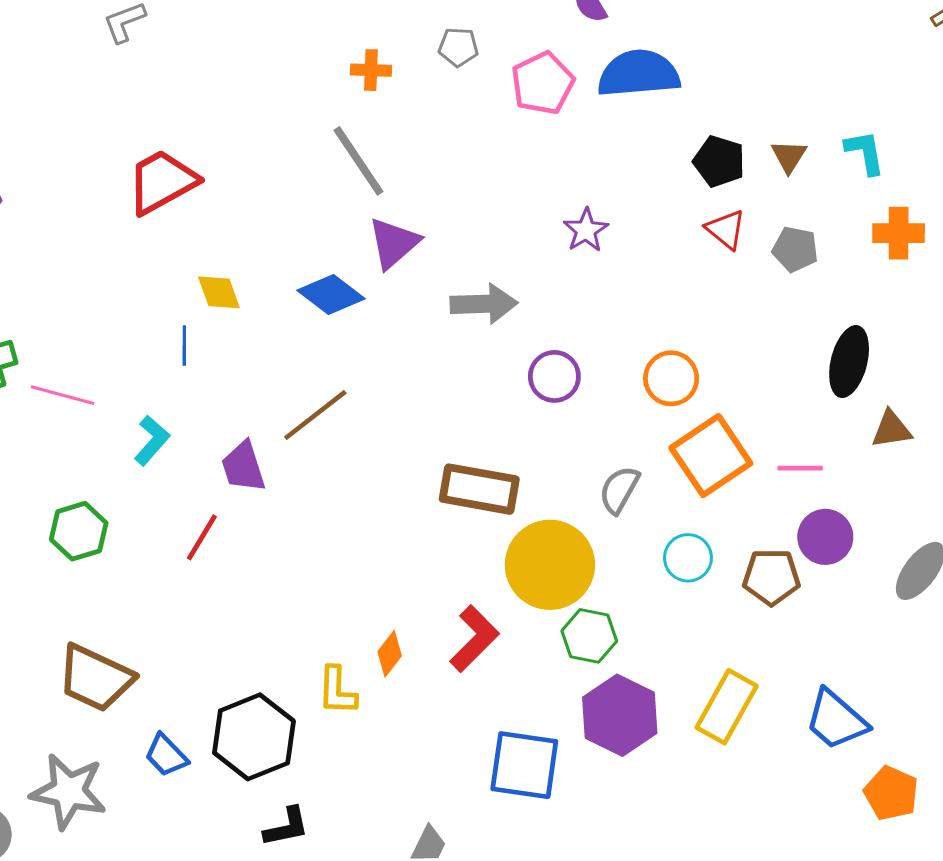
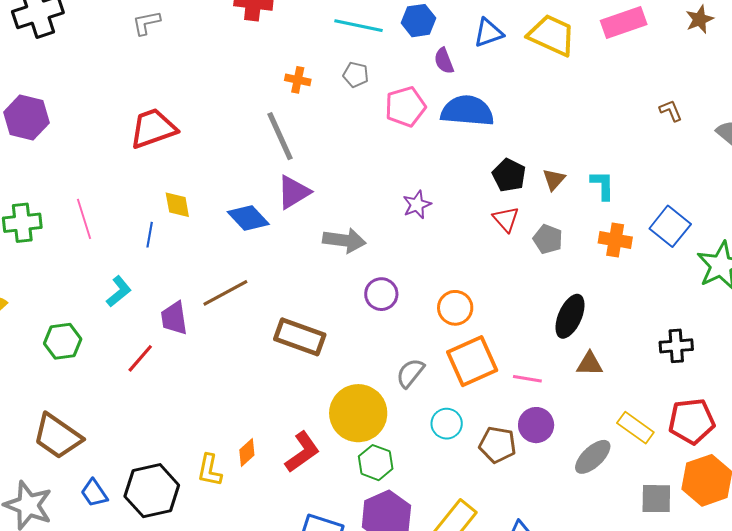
pink line: (62, 395) -> (84, 219), moved, turned 48
brown rectangle: (479, 489) -> (300, 337), moved

